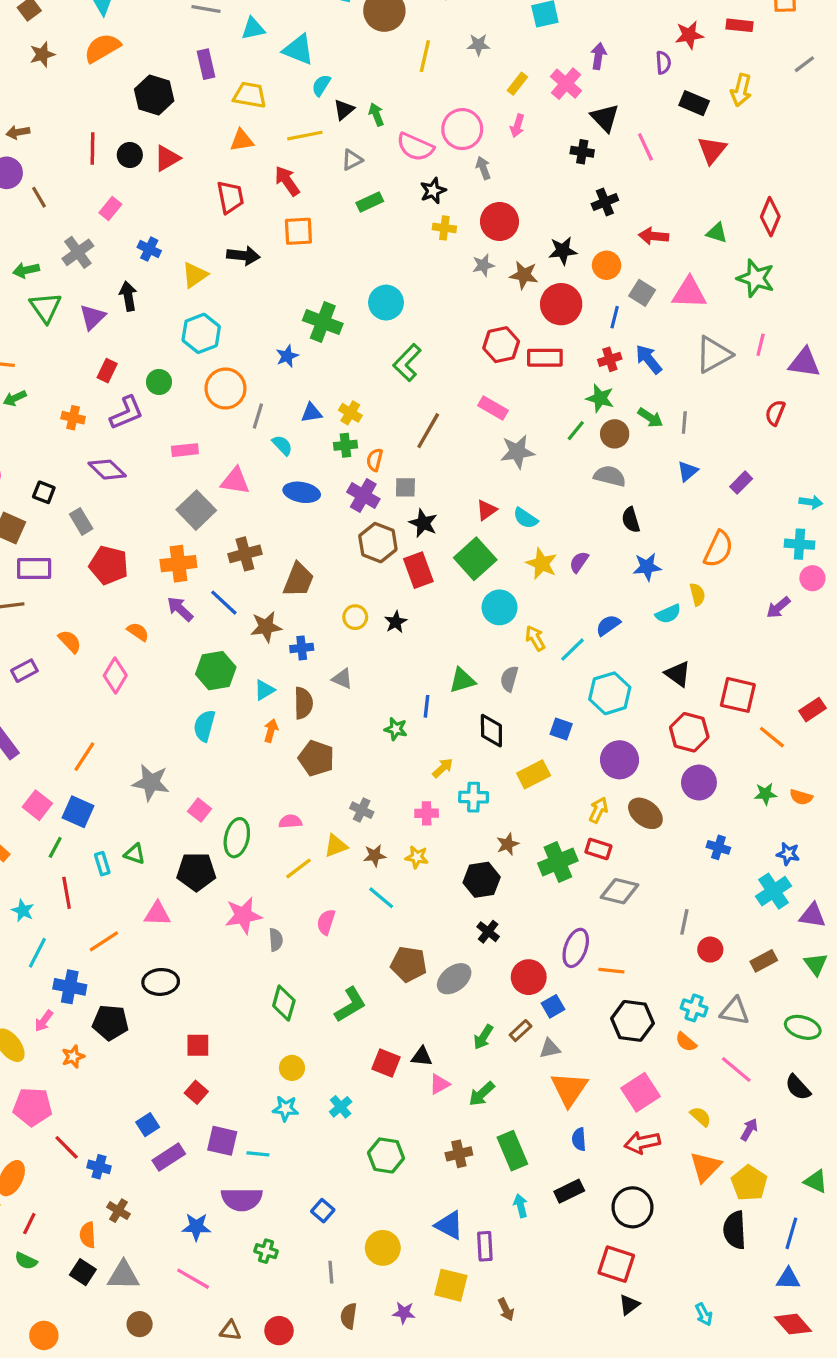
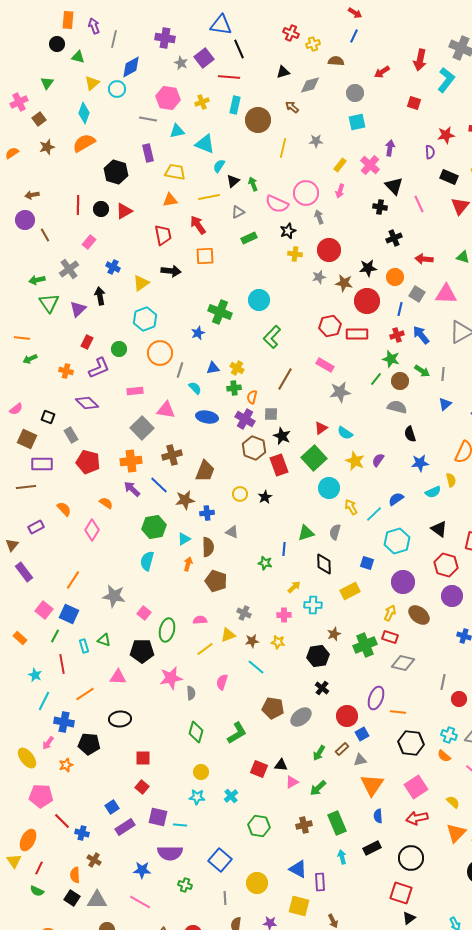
blue square: (323, 1211) -> (220, 860), size x1.6

